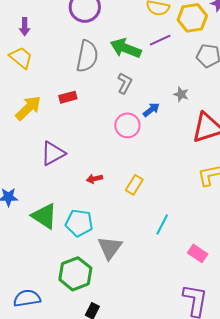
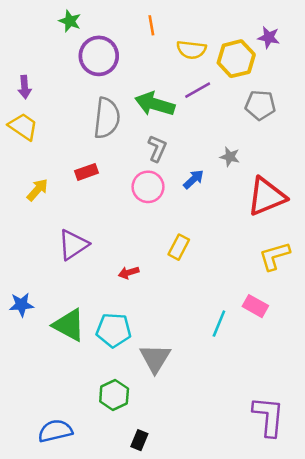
yellow arrow: (28, 108) -> (37, 190), size x0.7
pink circle: (127, 125) -> (148, 187), moved
yellow rectangle: (134, 185) -> (179, 247), moved
pink rectangle: (198, 253) -> (255, 306), moved
green hexagon: (75, 274) -> (114, 395), size x0.7

